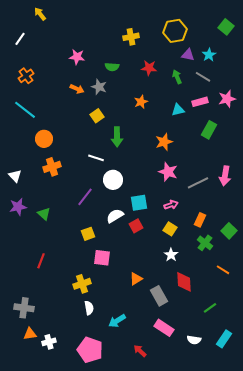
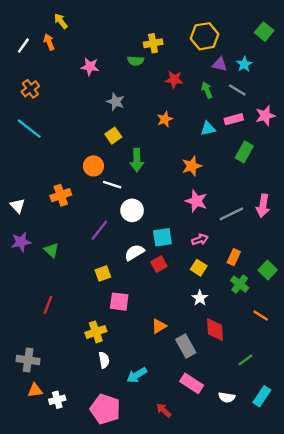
yellow arrow: (40, 14) -> (61, 21), moved
green semicircle: (112, 67) -> (136, 61), moved
orange arrow: (77, 89) -> (49, 42), moved, turned -136
orange circle: (44, 139) -> (93, 166), moved

